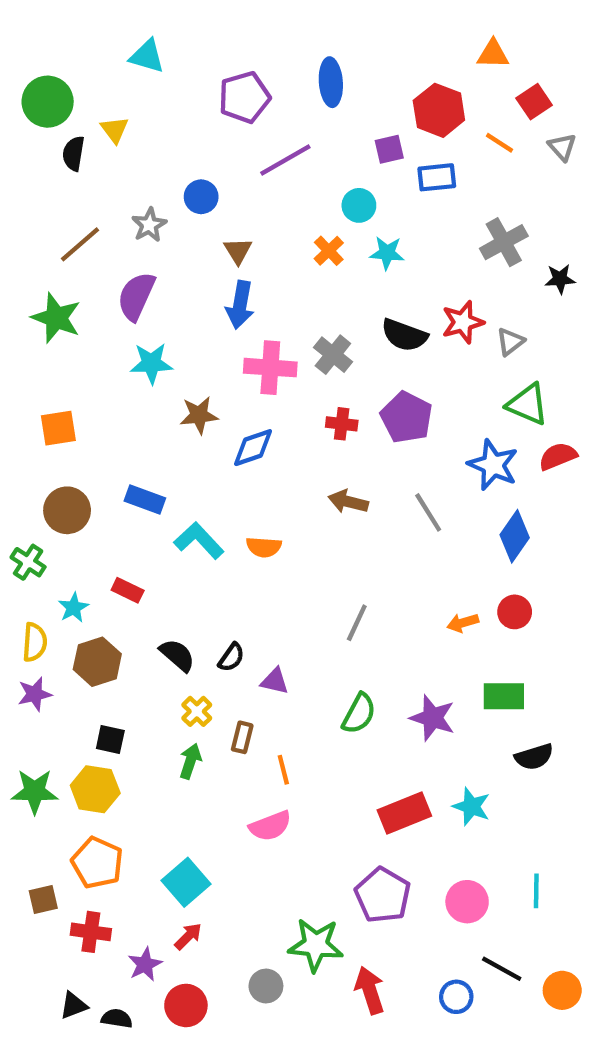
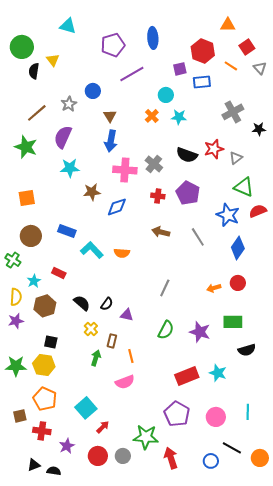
green arrow: (190, 761) -> (96, 358), moved
red arrow: (188, 936) -> (103, 427), moved
red circle: (186, 1005) -> (98, 456), moved

